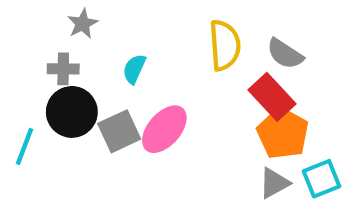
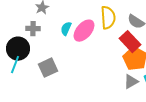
black circle: (72, 112) -> (18, 49), moved
pink ellipse: (164, 129) -> (84, 31), moved
gray square: (119, 131) -> (48, 68), moved

